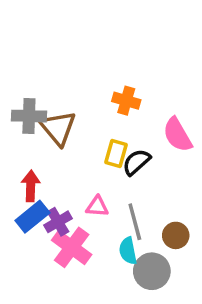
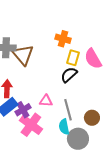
yellow rectangle: (116, 154) -> (73, 58), moved

